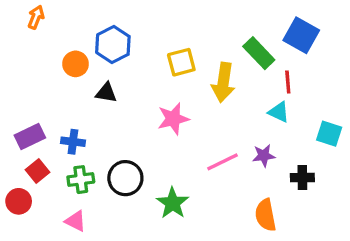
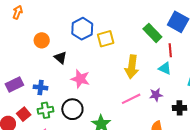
blue hexagon: (113, 45) -> (82, 29), moved
yellow arrow: (223, 82) -> (132, 67), moved
black triangle: (106, 93) -> (60, 58), turned 32
pink star: (173, 119) -> (80, 79), moved, turned 30
red square: (38, 171) -> (24, 114), moved

